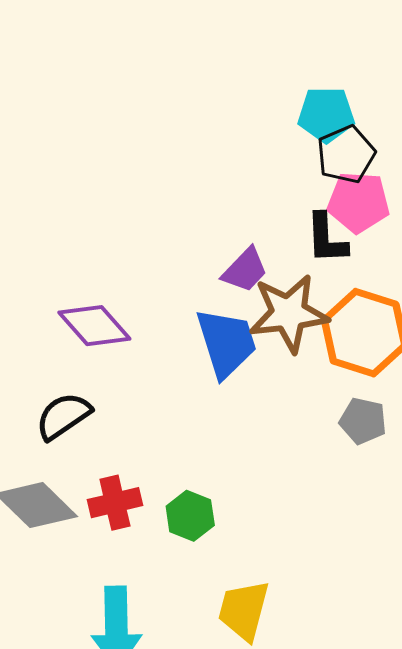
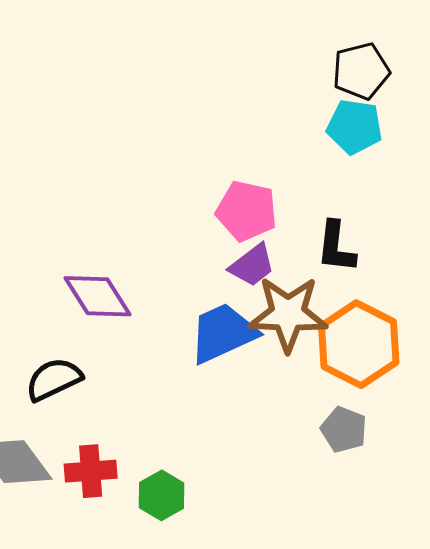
black pentagon: (346, 154) -> (361, 71), moved
pink pentagon: (358, 202) -> (247, 211), moved
blue trapezoid: (226, 343) -> (223, 333), turned -106

